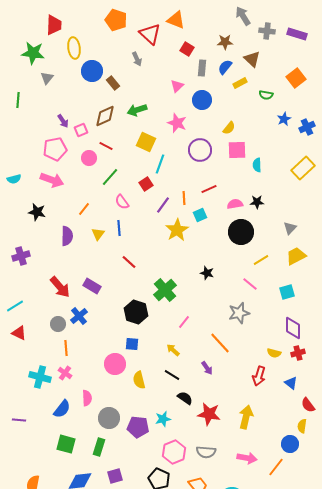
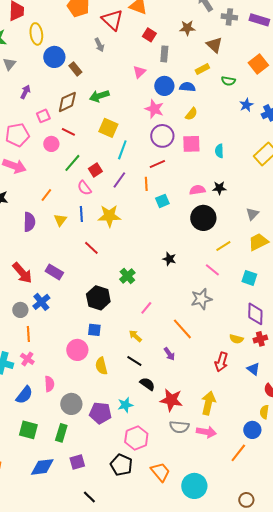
blue semicircle: (225, 67) -> (187, 87), moved, turned 56
purple arrow: (63, 121) -> (25, 92), moved, turned -120
pink star: (177, 123) -> (154, 109), moved
pink square: (237, 150) -> (191, 144), moved
red square: (146, 184) -> (95, 170), moved
red line: (209, 189) -> (157, 164), moved
purple line: (163, 205) -> (119, 180), moved
yellow star: (177, 230) -> (109, 216), moved, turned 30
green cross: (165, 290) -> (127, 276), size x0.7
cyan square: (287, 292) -> (249, 278), turned 35
gray semicircle: (206, 452) -> (179, 427), moved
pink arrow: (247, 458) -> (206, 432), moved

